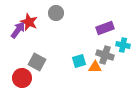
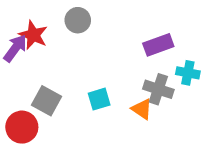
cyan square: (79, 61) -> (99, 99), moved
orange triangle: (95, 67) -> (142, 109), turned 32

